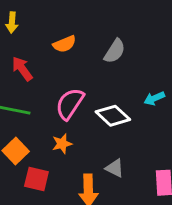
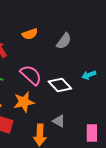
pink semicircle: (70, 104) -> (31, 75), turned 95
orange star: (62, 144) -> (24, 102), size x1.5

